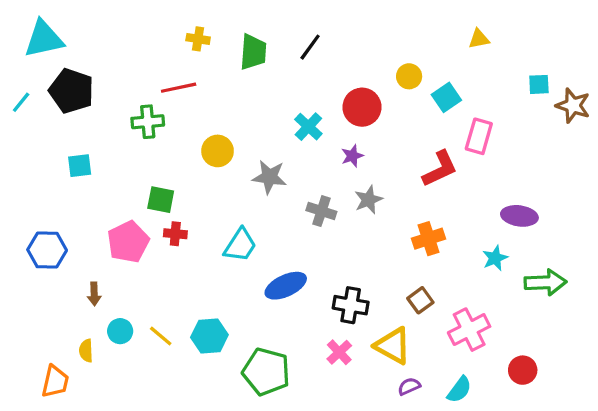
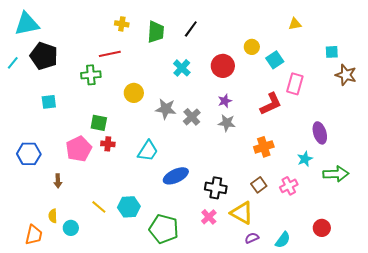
brown star: (573, 106) -> (346, 75), moved
cyan cross: (308, 127) -> (182, 68), moved
purple star: (352, 156) -> (225, 101), moved
gray star: (368, 200) -> (227, 123), turned 30
gray cross: (321, 211) -> (192, 117), moved, turned 30
purple ellipse: (519, 216) -> (320, 133), turned 65
pink cross: (469, 330) -> (289, 186), moved, size x0.7
cyan circle: (120, 331) -> (71, 228), moved

